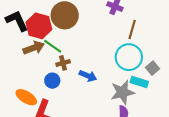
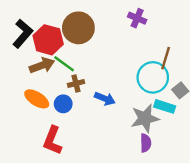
black L-shape: (17, 21) -> (23, 34), turned 65
brown line: (132, 29) -> (166, 58), moved
orange ellipse: (26, 97) -> (37, 99), moved

